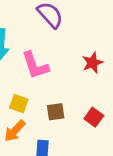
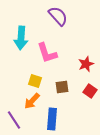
red star: (92, 63) -> (86, 64), moved

